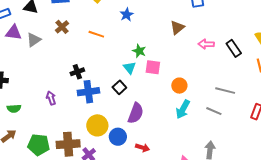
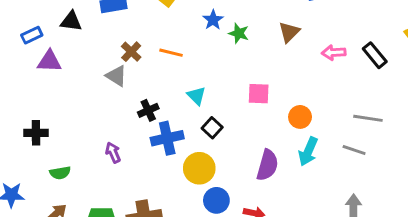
brown cross: (62, 27) -> (131, 52), moved
gray triangle: (34, 40) -> (116, 76), moved, turned -49
green star: (139, 51) -> (239, 33), moved
cyan triangle: (130, 68) -> (196, 96), moved
purple semicircle: (136, 113) -> (267, 165), moved
yellow circle: (97, 125) -> (199, 168), moved

